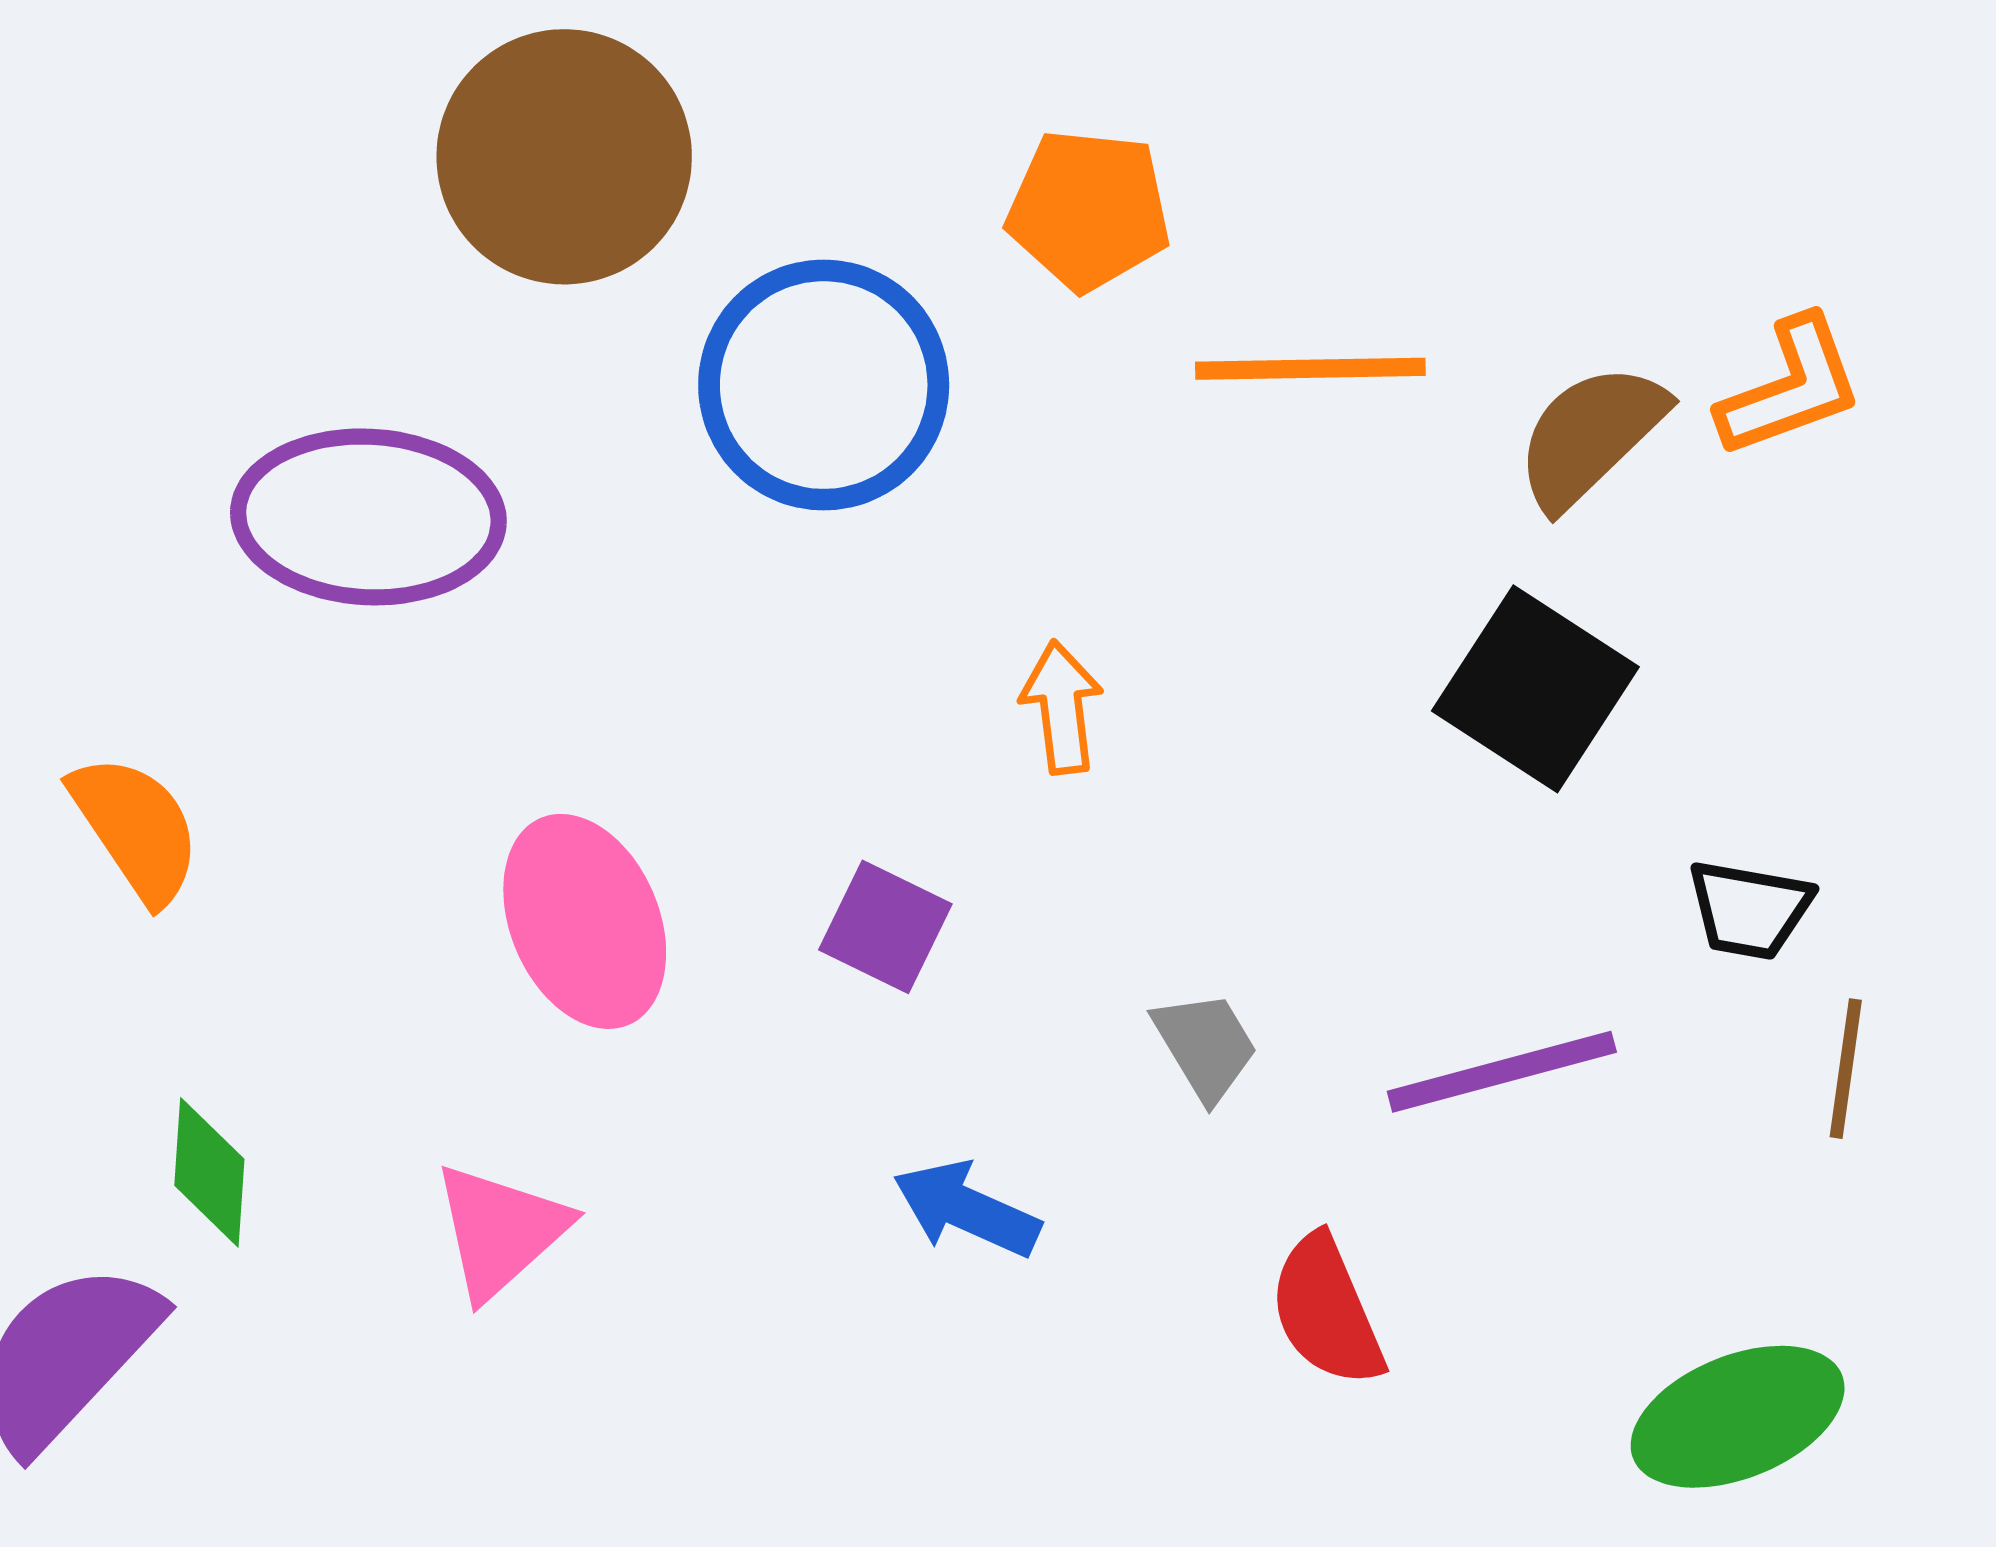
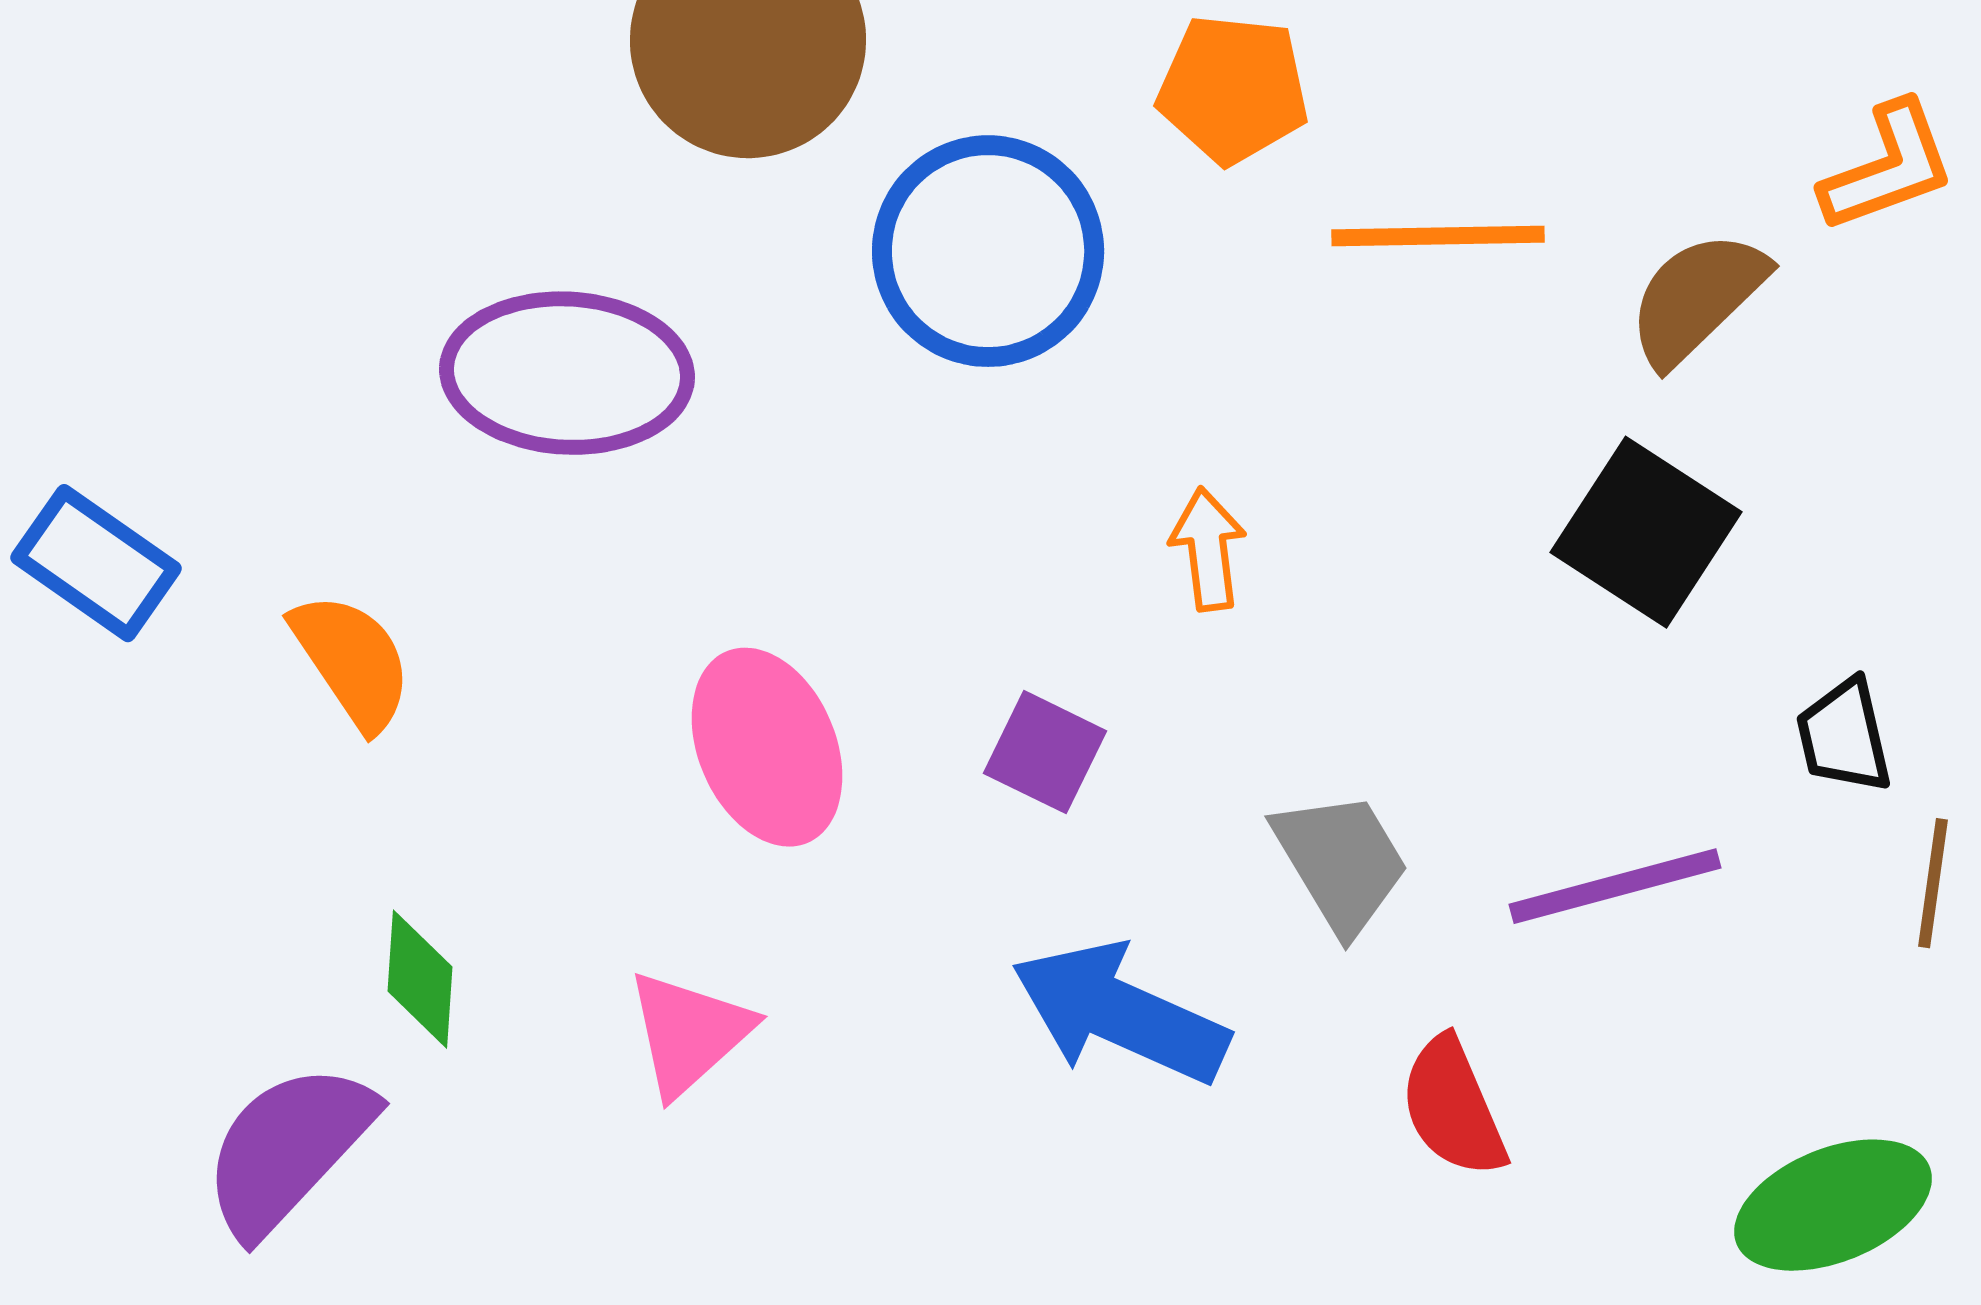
orange L-shape: (1791, 387) -> (1888, 167), moved
black trapezoid: (1749, 910) -> (1844, 736), turned 67
gray trapezoid: (1205, 1046) -> (1341, 862), size x1.4
blue arrow: (966, 1209) -> (1120, 1013), size x1.6

